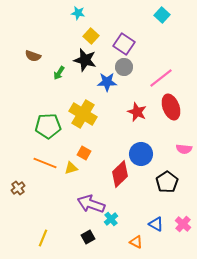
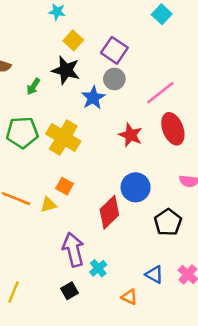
blue star: (107, 82) -> (93, 98), turned -30
green pentagon: (48, 126) -> (22, 133), moved
purple arrow: (91, 204) -> (73, 250), turned 56

